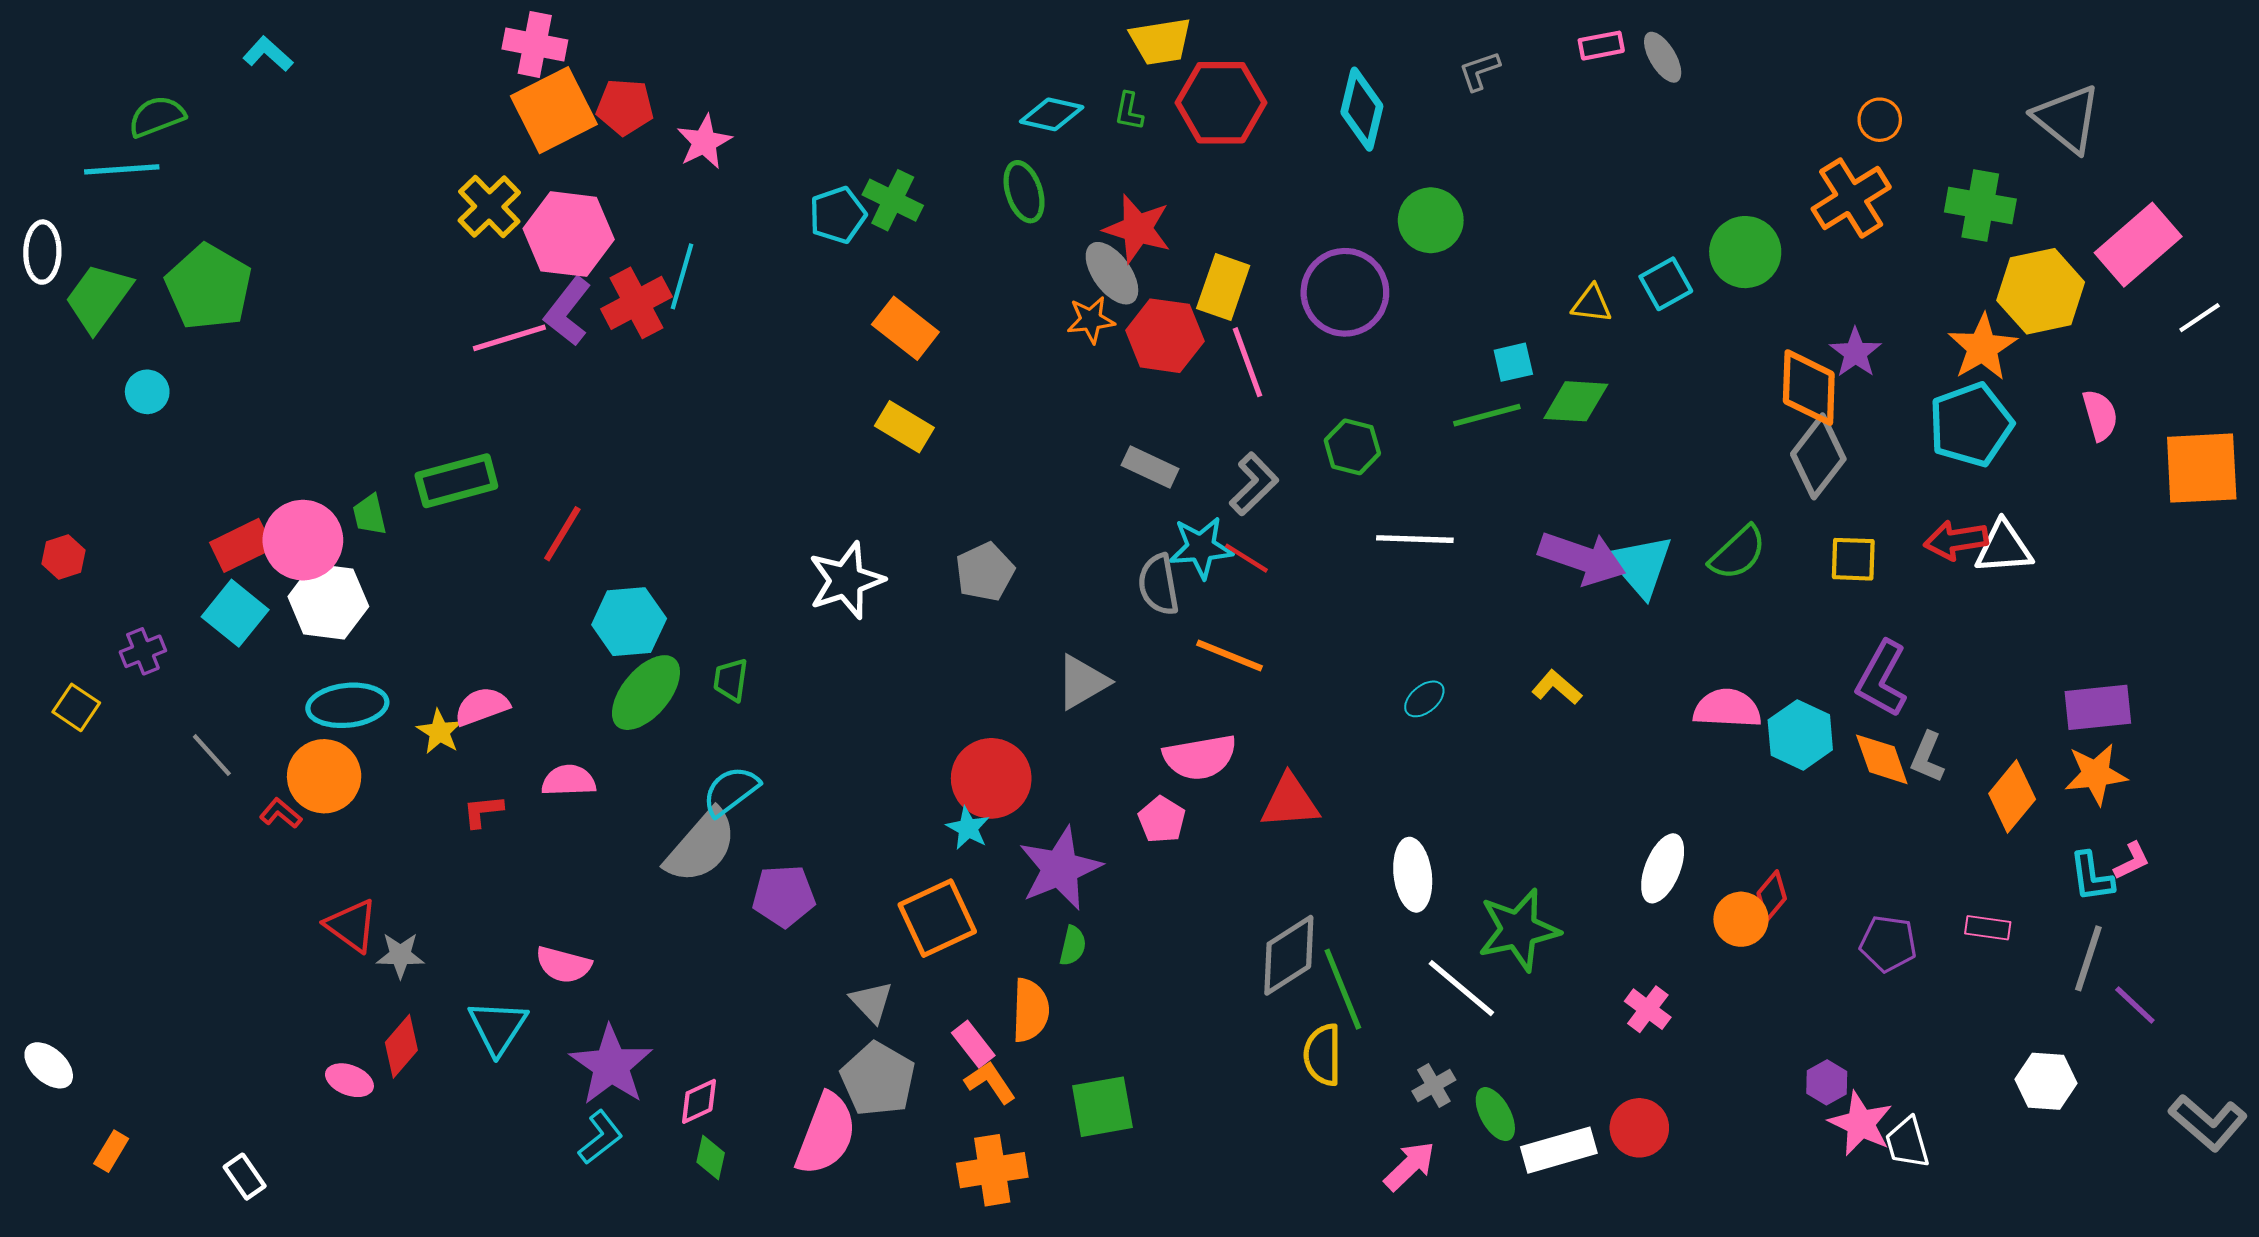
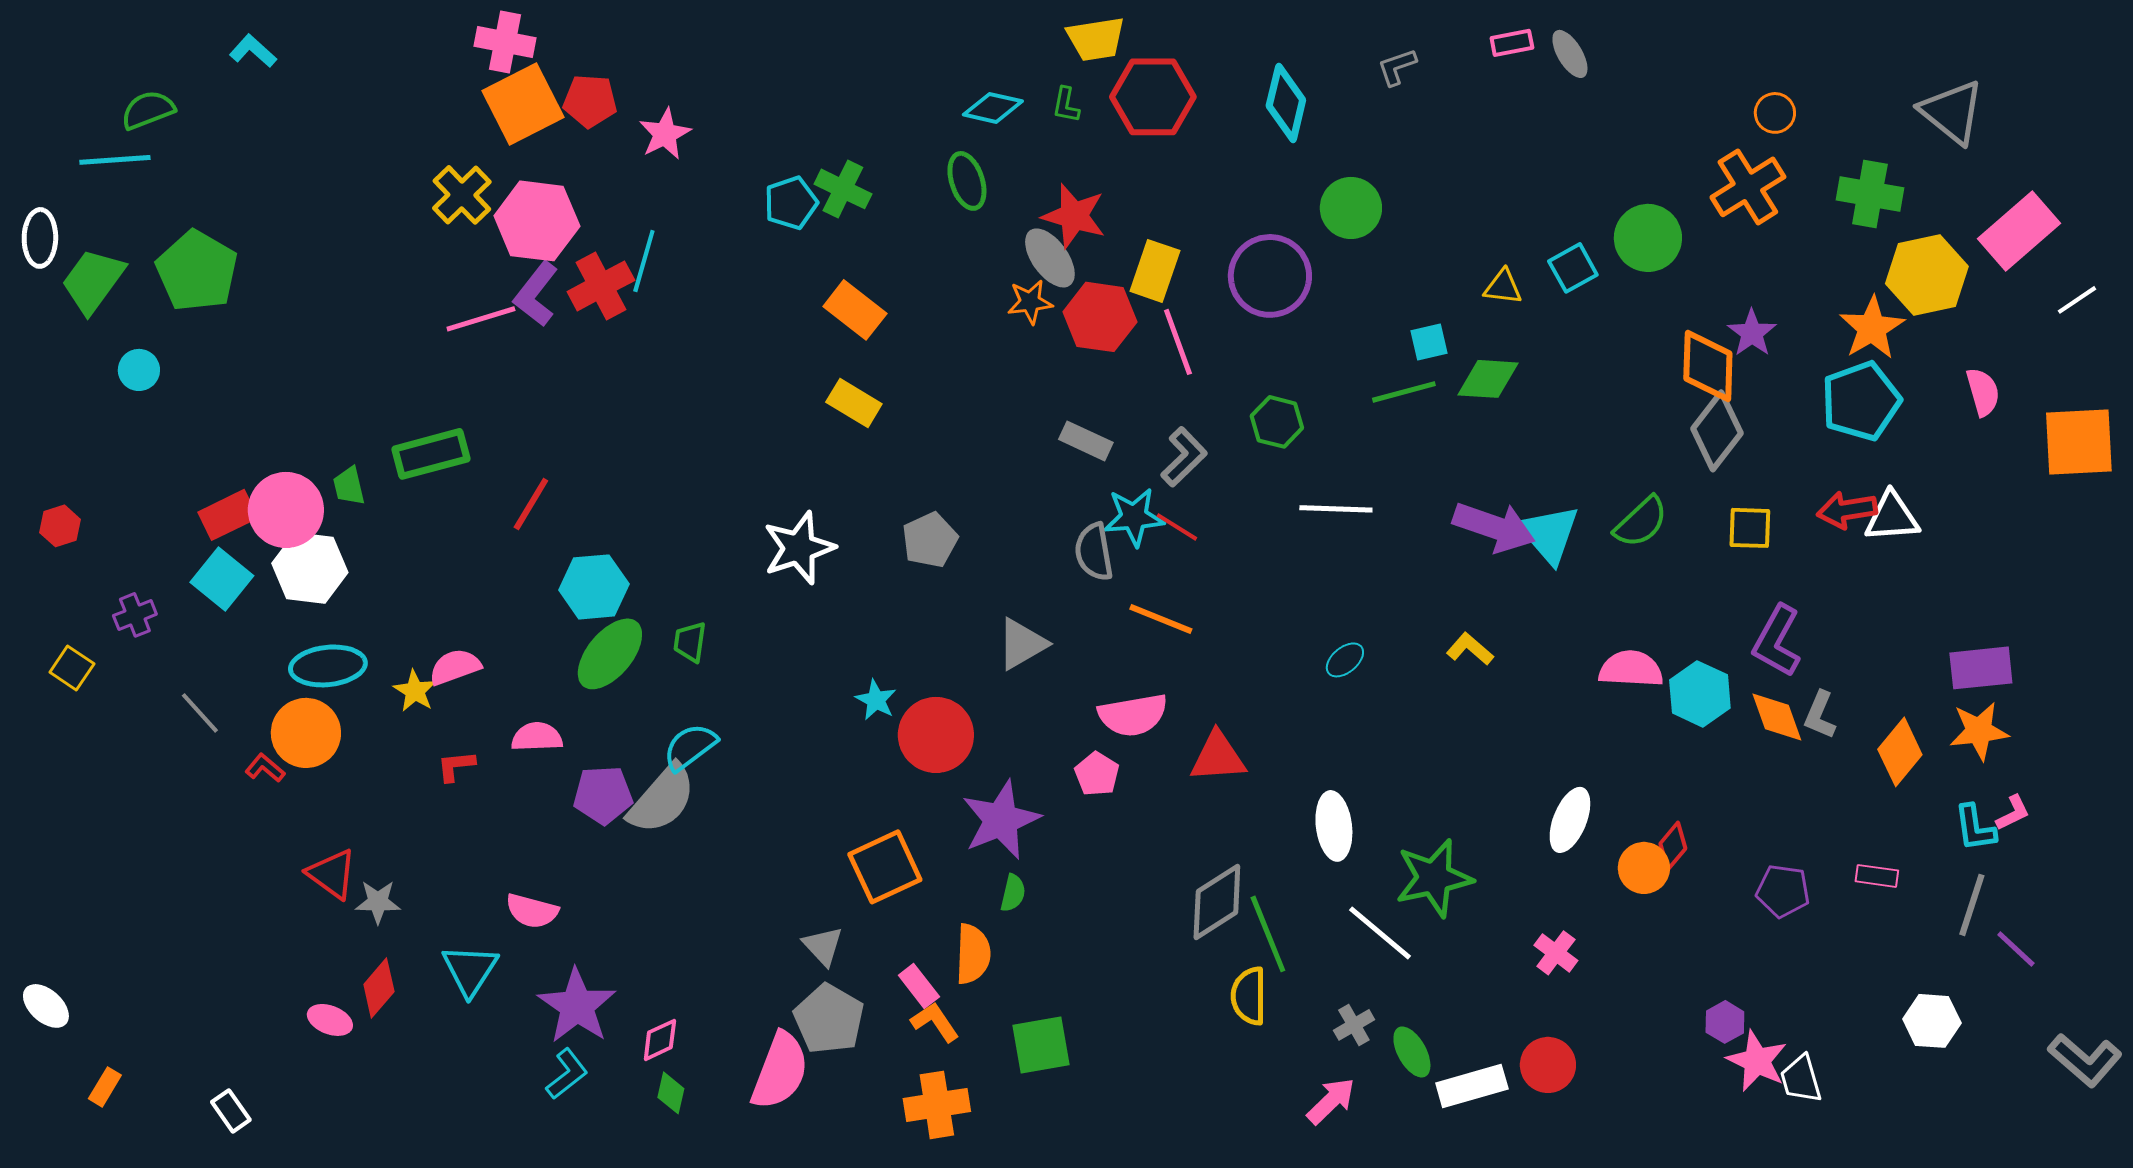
cyan star: (968, 828) -> (876, 700), moved
purple pentagon: (784, 896) -> (603, 795), moved

